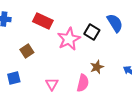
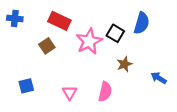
blue semicircle: (115, 23) -> (142, 23), turned 48
brown square: (27, 51) -> (47, 46), moved
brown star: (97, 67) -> (124, 64), moved

